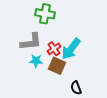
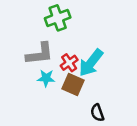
green cross: (45, 14) -> (58, 18), turned -30

